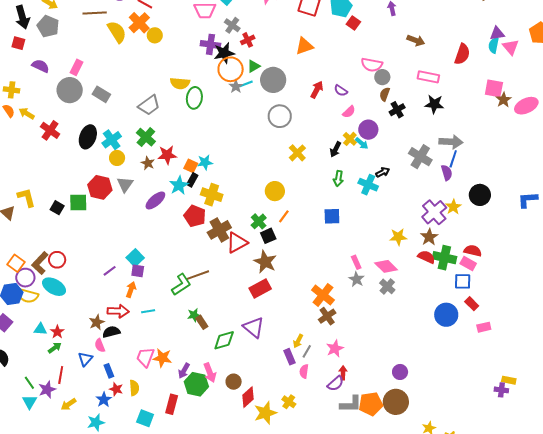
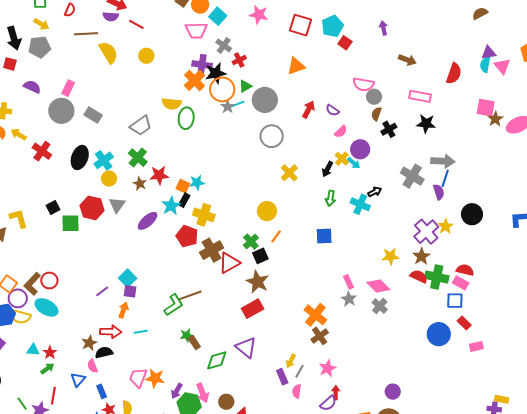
orange cross: (139, 23) -> (194, 80), moved
gray pentagon: (48, 26) -> (40, 47), turned -30
black square: (57, 208) -> (53, 208), moved, turned 32

